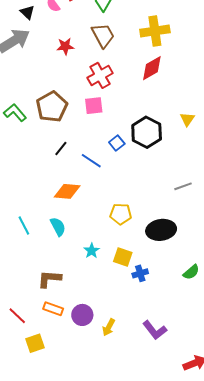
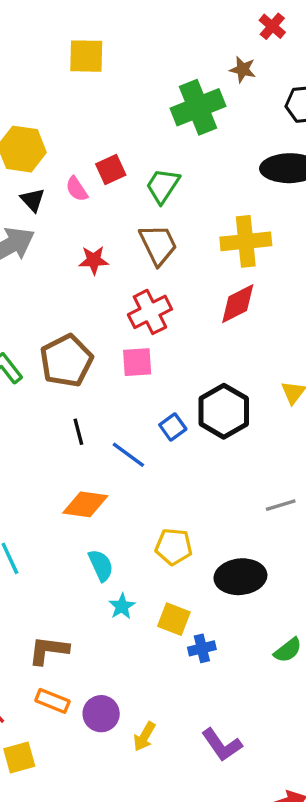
black line: (61, 148) -> (78, 432), turned -56
cyan semicircle: (58, 227) -> (101, 565), moved

